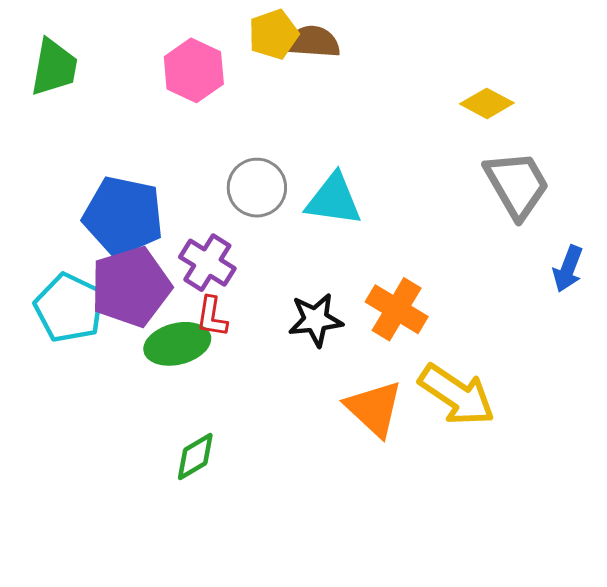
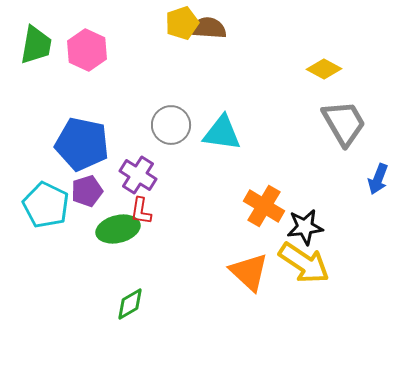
pink hexagon: (194, 70) -> (87, 50), moved
purple pentagon: (131, 287) -> (87, 191), size x0.6
black star: (316, 320) -> (305, 227), moved

